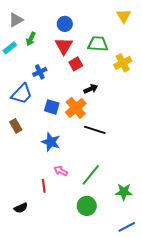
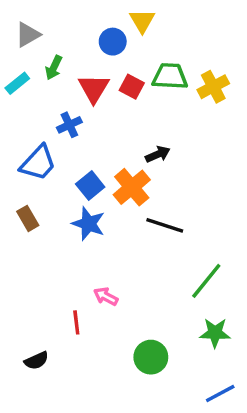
yellow triangle: (124, 16) -> (142, 21), moved
red triangle: (64, 46) -> (94, 88), moved
yellow cross: (123, 63) -> (213, 87), moved
red square: (76, 64) -> (132, 87), moved, turned -32
blue square: (52, 107) -> (90, 185), turned 35
blue star: (51, 142) -> (88, 224), moved
green line: (91, 175) -> (206, 281), moved

